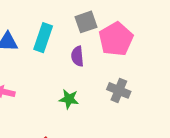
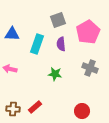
gray square: (86, 22) -> (58, 20), moved
cyan rectangle: (43, 38) -> (37, 44), moved

